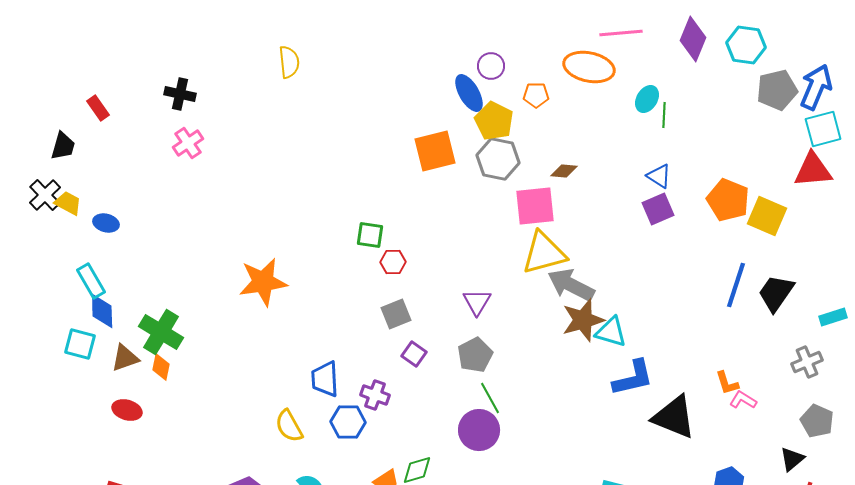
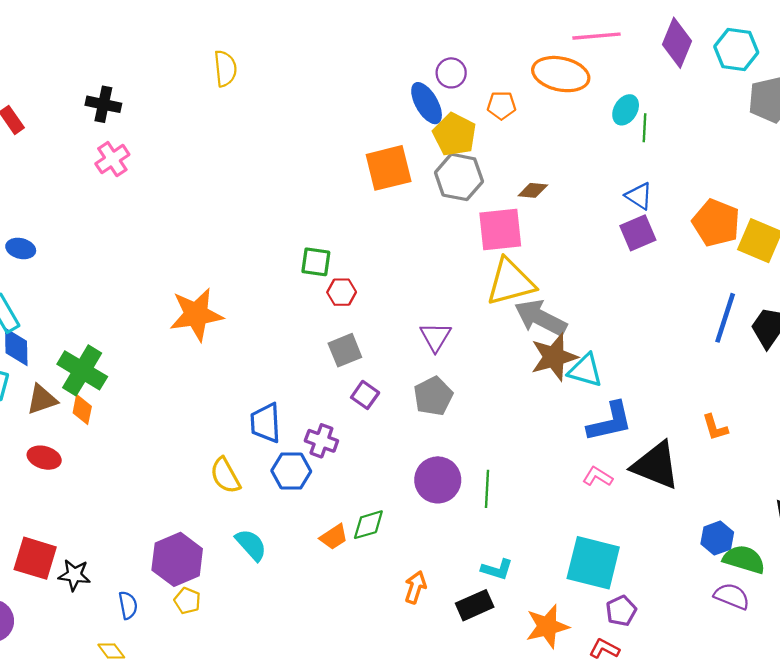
green line: (490, 398) -> (487, 489), moved, turned 32
pink L-shape: (743, 400) -> (598, 477), moved

